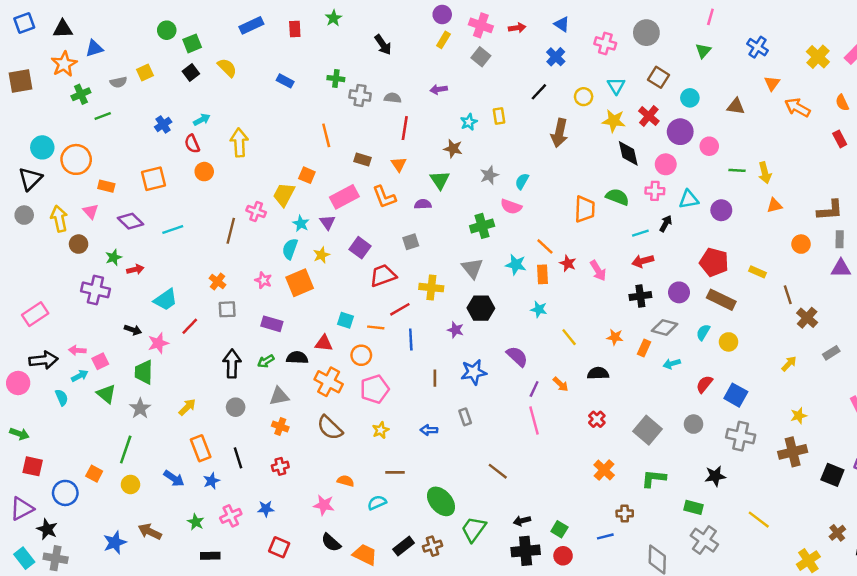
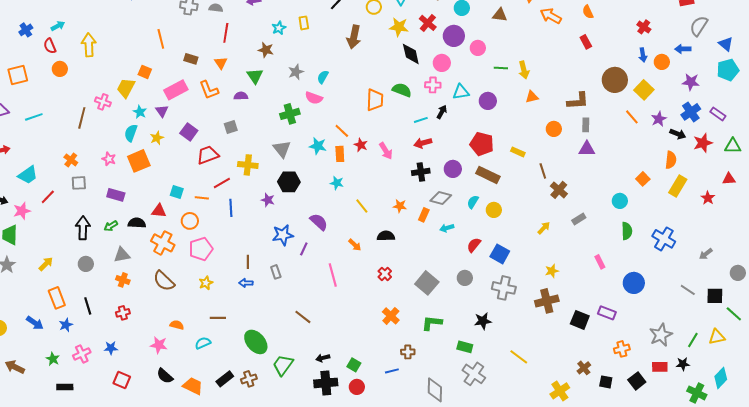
brown line: (435, 378) -> (248, 262), moved
purple line: (534, 389) -> (304, 249), moved

